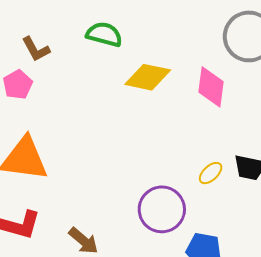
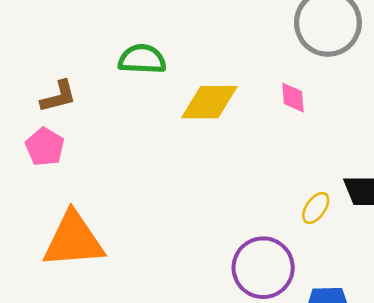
brown L-shape: (36, 49) -> (58, 97), turned -64
pink diamond: (211, 87) -> (293, 98), size x0.6

